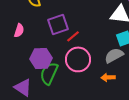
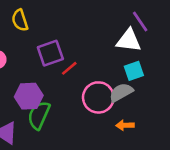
pink circle: (78, 59) -> (98, 97), moved
orange arrow: (108, 77) -> (125, 125), moved

